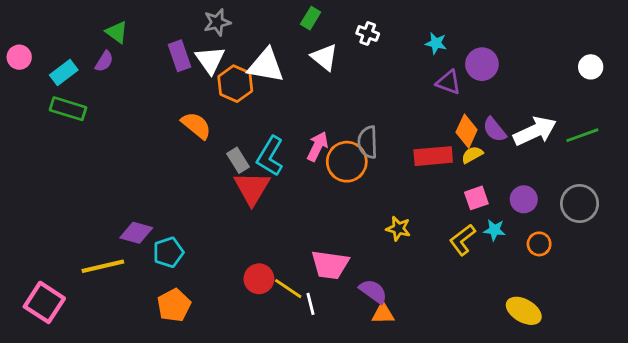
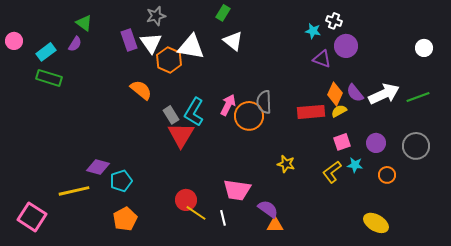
white cross: (368, 33) -> (334, 21), moved
yellow line: (288, 289) -> (196, 213), moved

